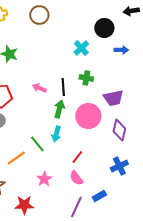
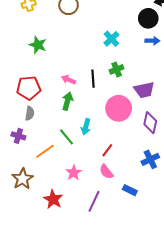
black circle: (104, 28) -> (148, 18), moved
green cross: (86, 78) -> (117, 69), turned -32
green arrow: (59, 109) -> (67, 101), moved
blue rectangle: (99, 196) -> (130, 190), turned 56
red star: (24, 205) -> (53, 199), turned 30
purple line: (76, 207) -> (94, 201), moved

